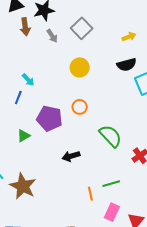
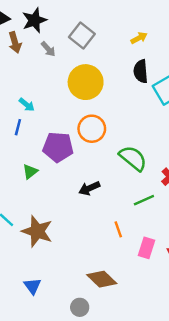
black semicircle: (127, 65) -> (141, 71), turned 108
yellow circle: (80, 67) -> (86, 82), size x1.5
orange circle: (80, 107) -> (92, 129), size x1.5
green line: (111, 184) -> (144, 200), moved

